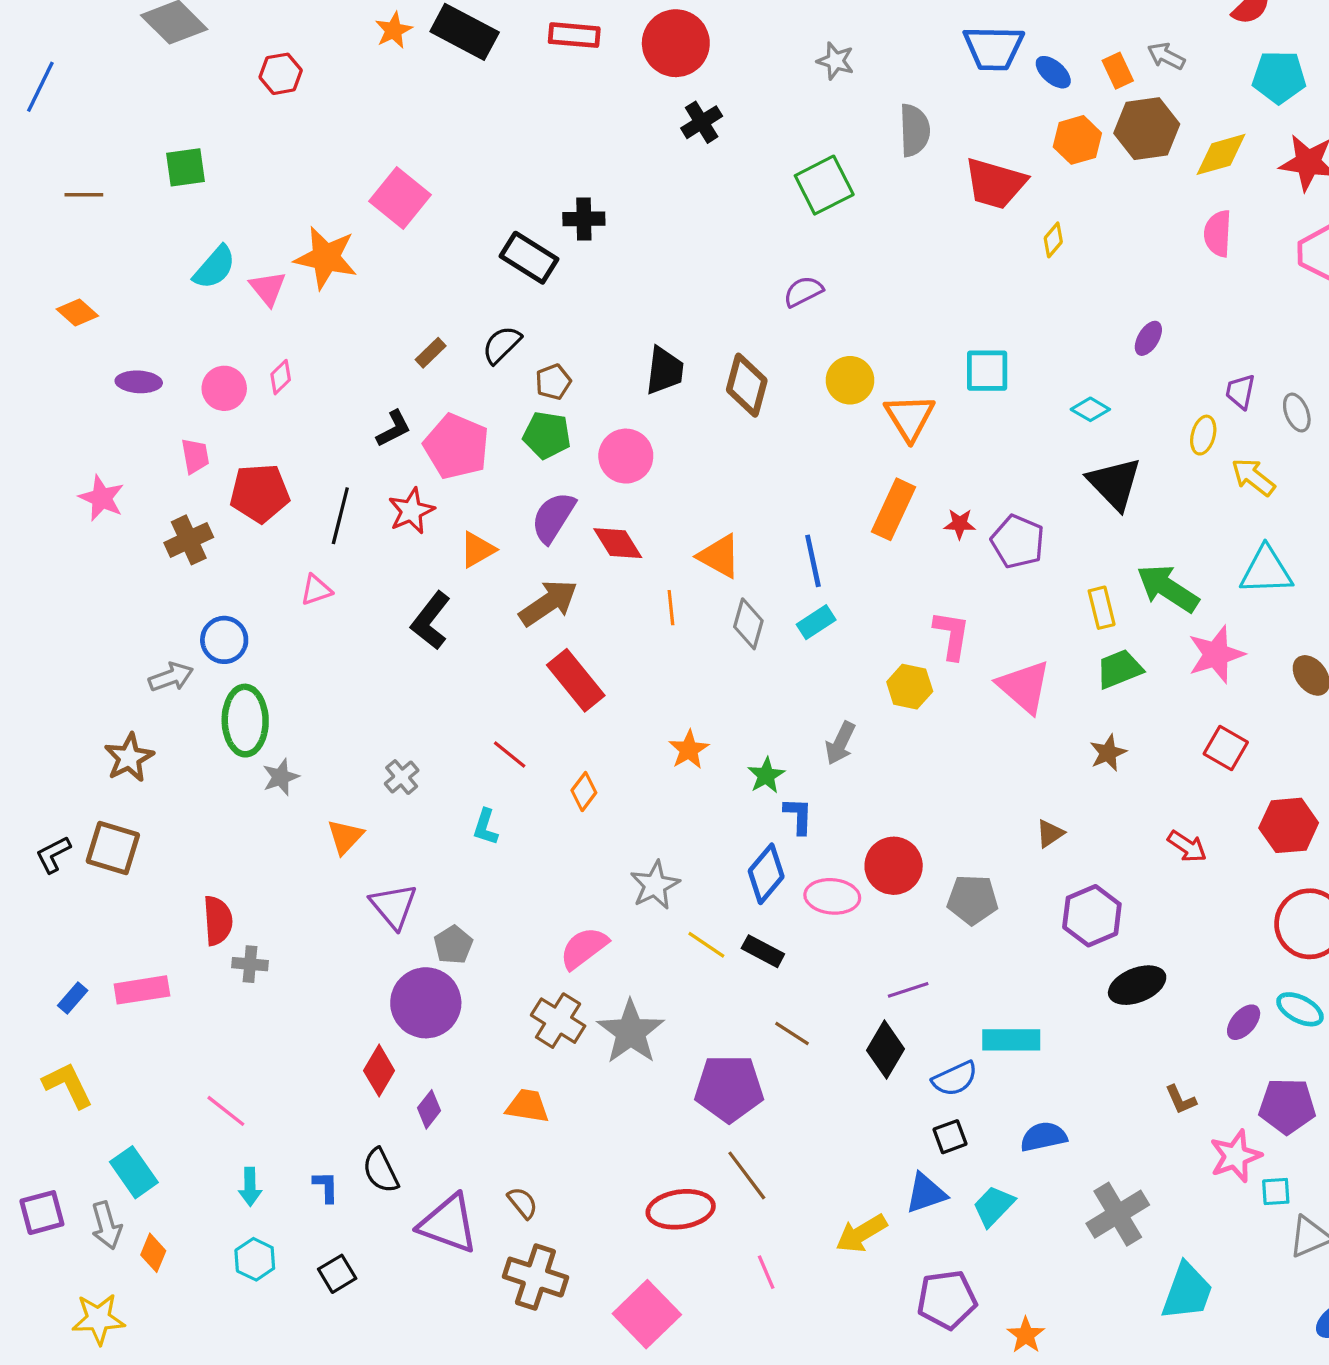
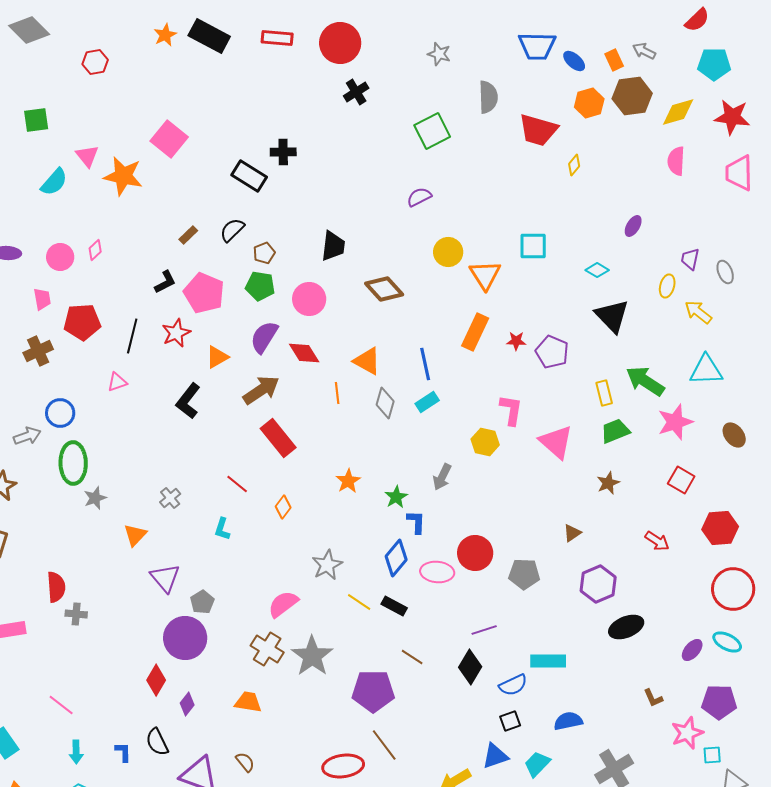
pink triangle: (268, 288) -> (87, 156), moved
brown diamond: (747, 385) -> (384, 289), moved, turned -57

